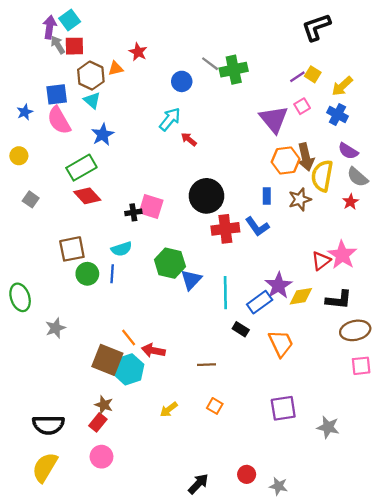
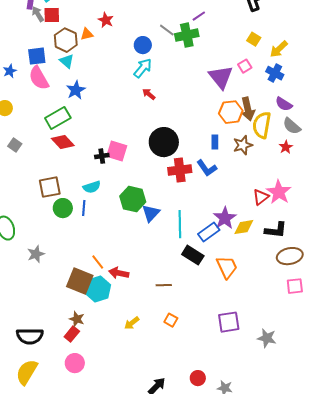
purple line: (297, 77) -> (199, 16), moved
cyan arrow: (170, 119) -> (143, 68), moved
black rectangle: (241, 329) -> (193, 255), size x1.5

